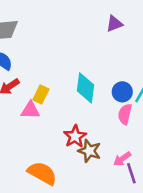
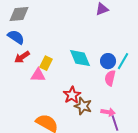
cyan diamond: (86, 88) -> (80, 58), turned -30
pink arrow: (122, 159) -> (108, 112), turned -136

